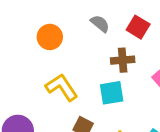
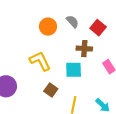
orange circle: (50, 37) -> (48, 27), moved

